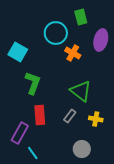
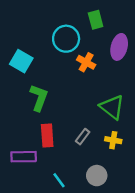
green triangle: (81, 91) -> (112, 107), moved
purple rectangle: (20, 133) -> (24, 157), turned 60
cyan line: (33, 153) -> (59, 180), moved

